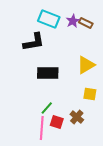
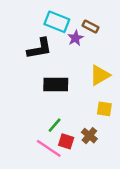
purple star: (73, 21) -> (75, 38), moved
brown rectangle: (86, 23) -> (91, 26), moved
pink line: (42, 128) -> (49, 148), turned -60

